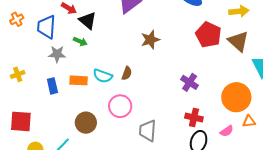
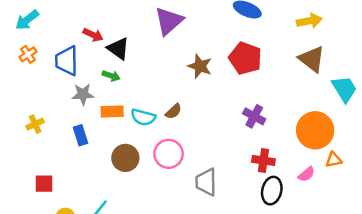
red pentagon: (208, 35) -> (245, 58), moved
brown star: (150, 40) -> (200, 66), turned -30
brown semicircle: (127, 73) -> (173, 111), turned 32
orange rectangle: (79, 80) -> (112, 112), moved
red square: (21, 121) -> (44, 184), size x0.7
brown circle: (86, 123) -> (125, 158), moved

